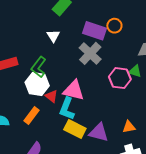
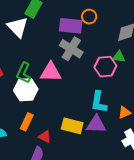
white triangle: (53, 36) -> (18, 27), moved, size x1.6
pink triangle: (74, 90) -> (51, 72), moved
red triangle: (51, 96) -> (45, 137), moved
cyan L-shape: (67, 109) -> (99, 102), moved

